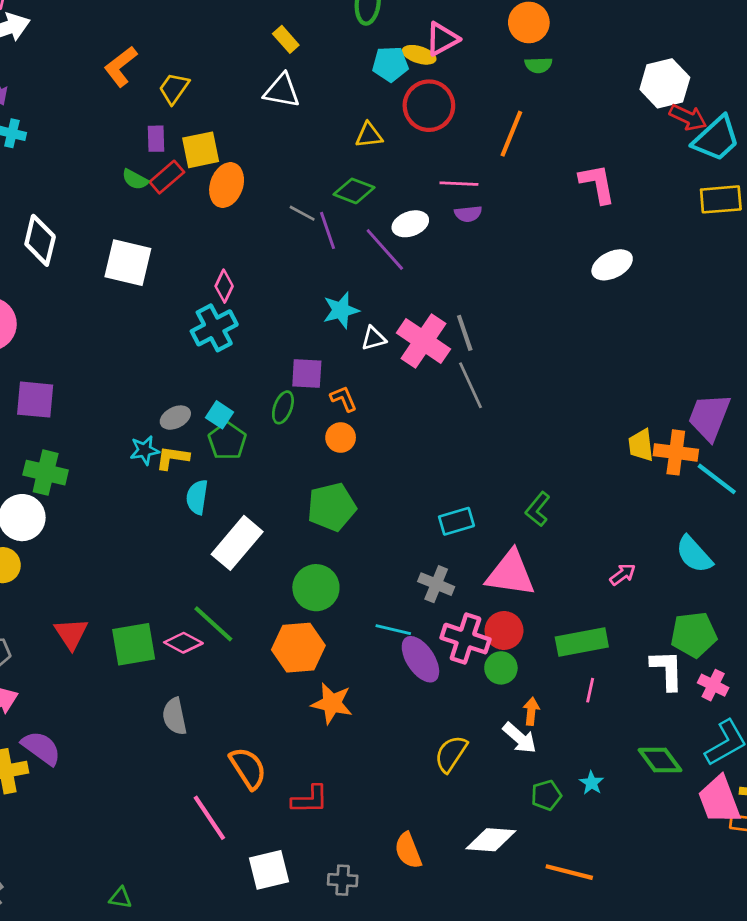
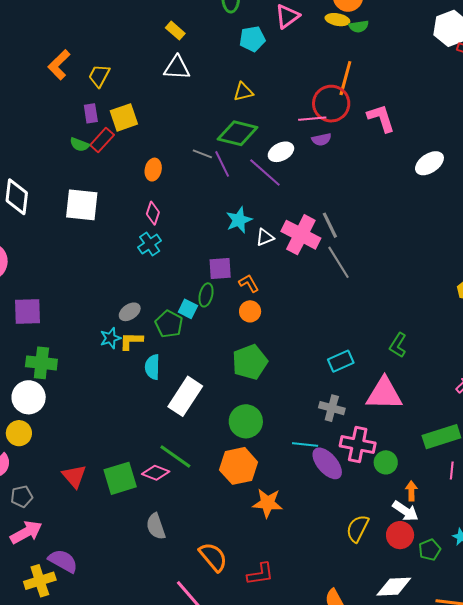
yellow ellipse: (419, 55) -> (337, 20), moved
red circle: (429, 106) -> (331, 104), moved
pink L-shape: (597, 184) -> (381, 118), moved
orange ellipse: (227, 185) -> (153, 170), moved, size x0.7
green diamond: (354, 191) -> (238, 133), size x1.4
cyan cross: (214, 328) -> (150, 244), size x0.7
cyan square: (220, 415) -> (188, 309), moved
red circle: (504, 630) -> (400, 535), moved

